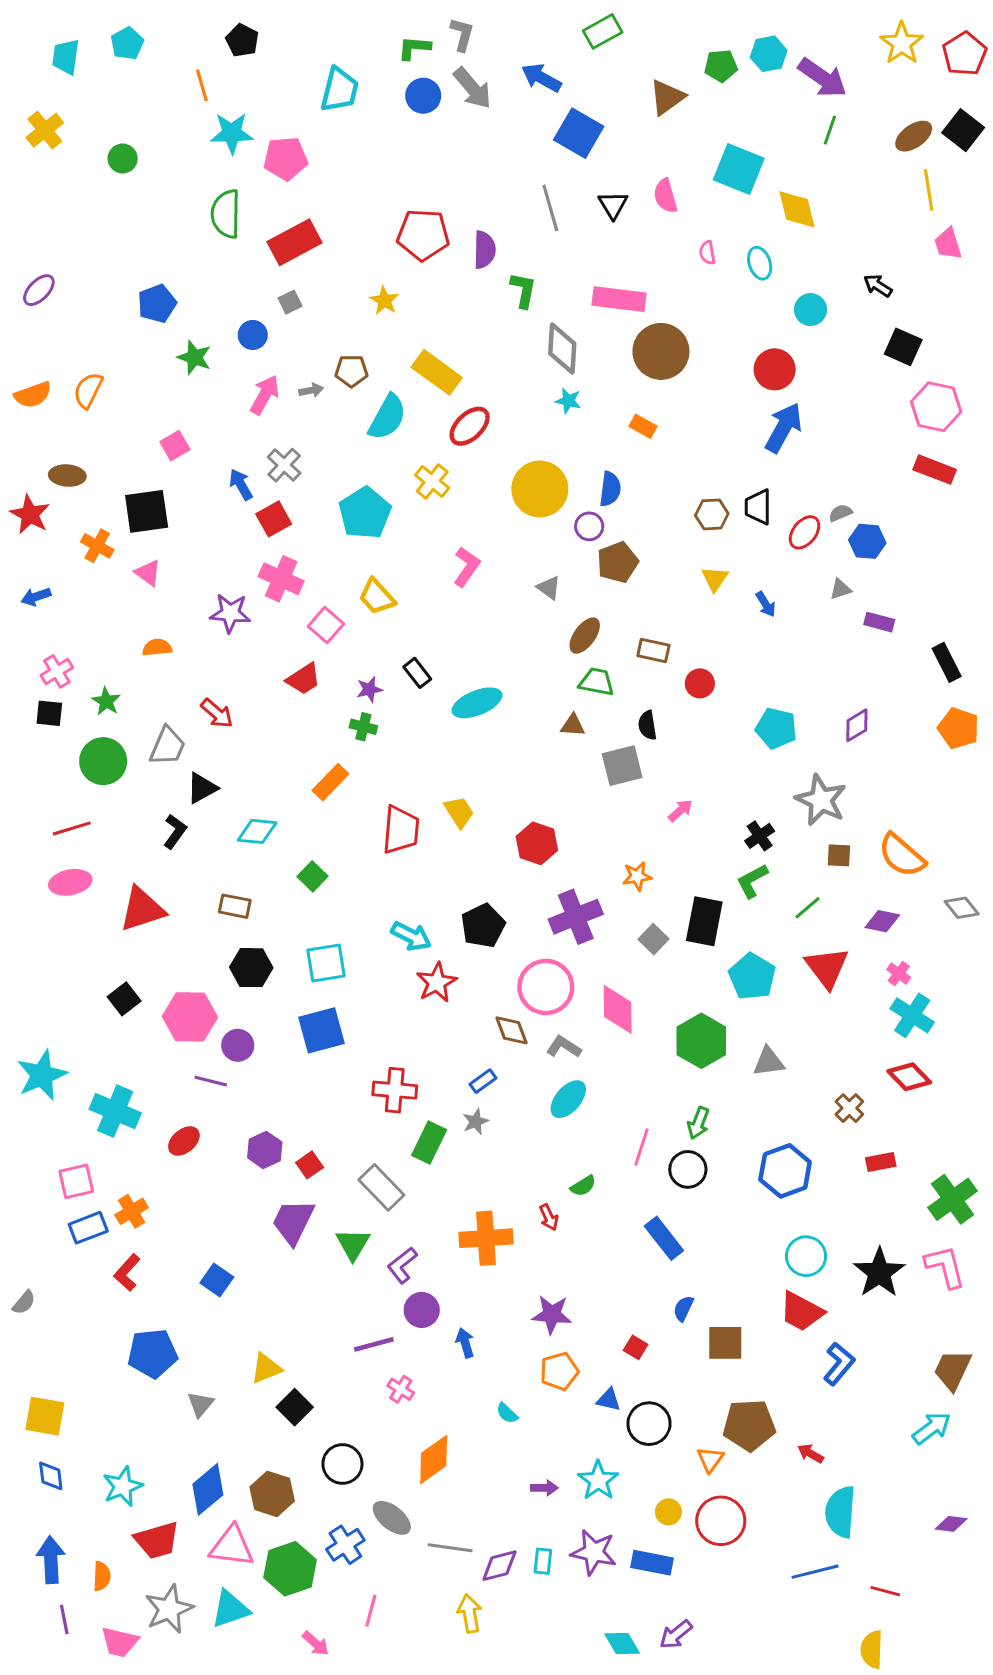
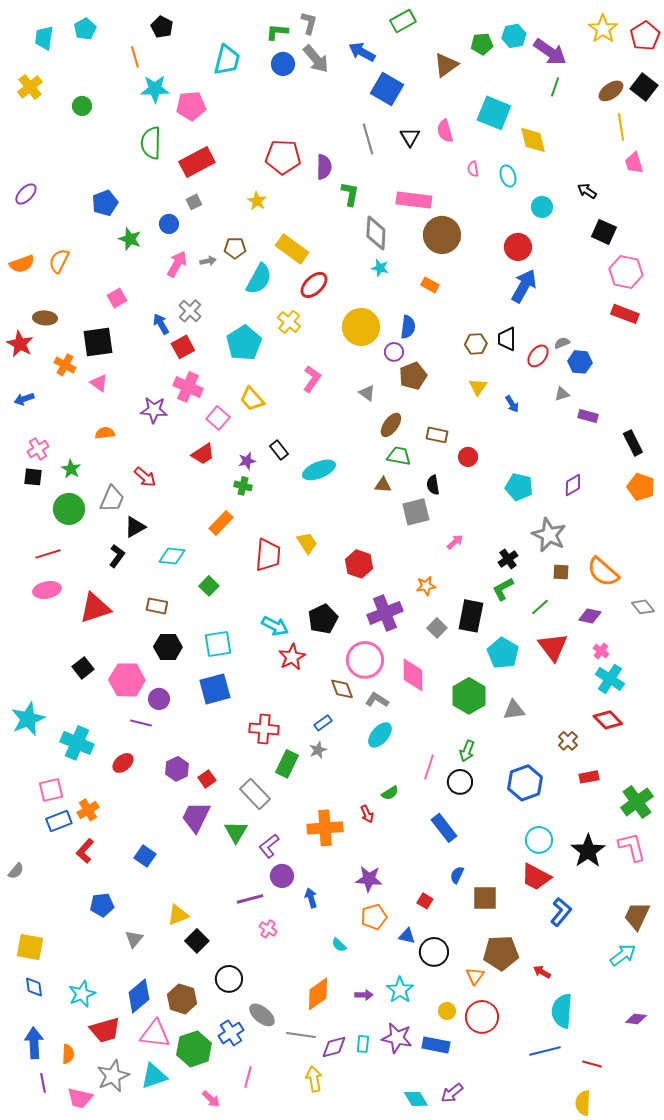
blue pentagon: (153, 1353) -> (102, 905), size x0.7
orange diamond: (434, 1460) -> (318, 994), moved

